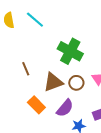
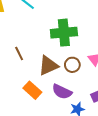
green cross: (70, 51) -> (64, 33), turned -30
purple semicircle: (65, 108) -> (62, 92), turned 78

